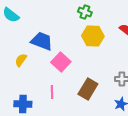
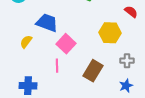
yellow hexagon: (93, 36) -> (110, 33), moved
pink line: (52, 92) -> (57, 66), moved

